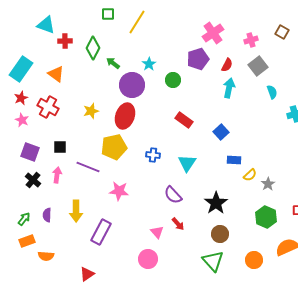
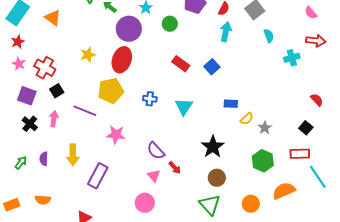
red cross: (48, 107) -> (45, 68), moved
blue square: (221, 132) -> (212, 67), moved
black square: (60, 147) -> (57, 91), turned -32
purple semicircle: (173, 195) -> (156, 151), moved
orange rectangle: (27, 241) -> (12, 205), moved

